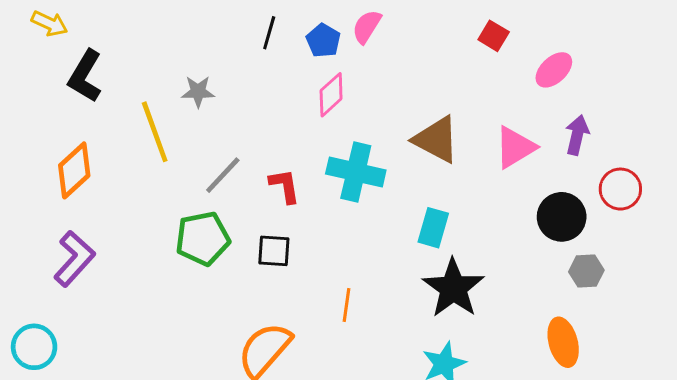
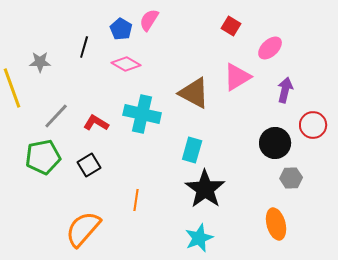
black line: (269, 33) -> (84, 47), moved
pink diamond: (331, 95) -> (126, 64), turned 72
pink triangle: (515, 147) -> (237, 77), moved
red L-shape: (285, 186) -> (96, 123), turned -50
black square: (274, 251) -> (89, 165), turned -35

